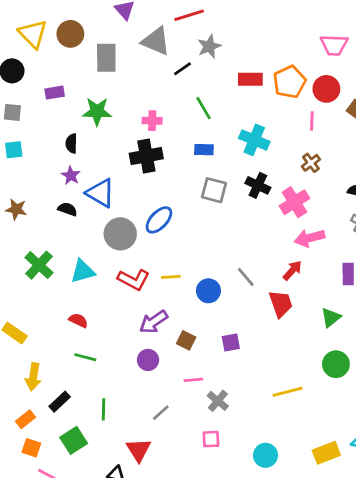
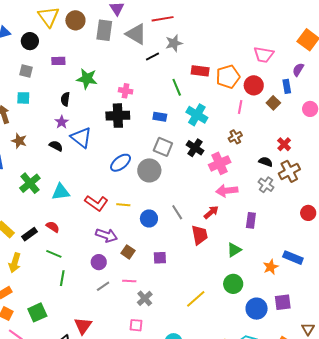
gray rectangle: (106, 58) -> (104, 30), moved
green line: (204, 108) -> (177, 87), moved
gray circle: (120, 234) -> (149, 170), moved
purple arrow: (154, 322) -> (106, 235), turned -135
yellow line: (288, 392) -> (196, 299), turned -35
black rectangle: (60, 402) -> (29, 234), moved
green line: (103, 409) -> (62, 278), moved
gray line: (161, 413) -> (103, 286), moved

